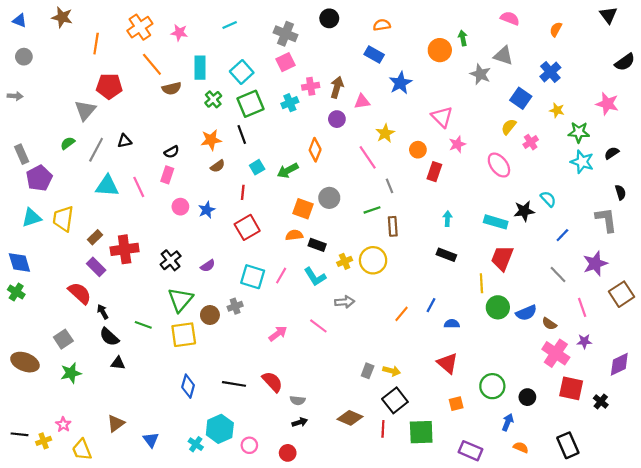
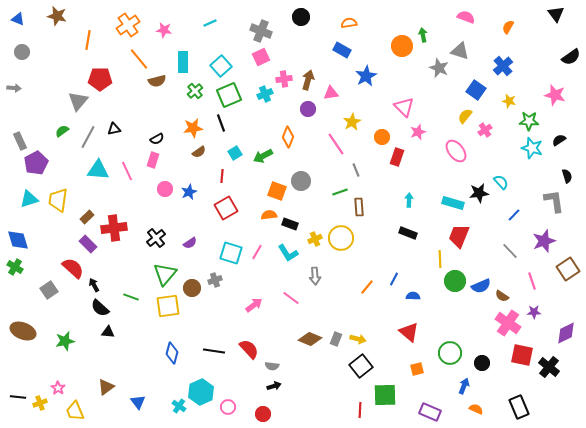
gray arrow: (345, 302) -> (315, 276), turned 90
gray square: (63, 339) -> (49, 290), moved
black cross: (601, 401) -> (549, 367), size x1.5
brown diamond: (350, 418) -> (310, 339), moved
red line: (383, 429) -> (360, 410), moved

